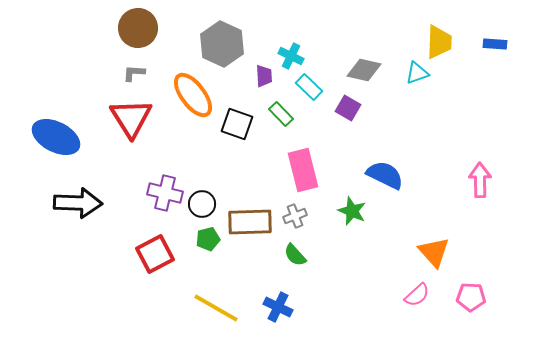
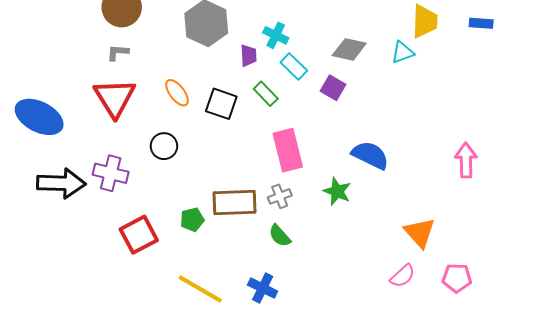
orange ellipse: (193, 95) -> (177, 93), moved, size x0.6
purple cross: (165, 193) -> (111, 173), moved
black circle: (202, 204) -> (164, 146), moved

